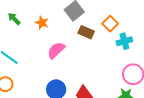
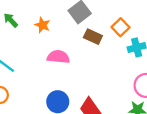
pink semicircle: (56, 50) -> (58, 57), turned 48

